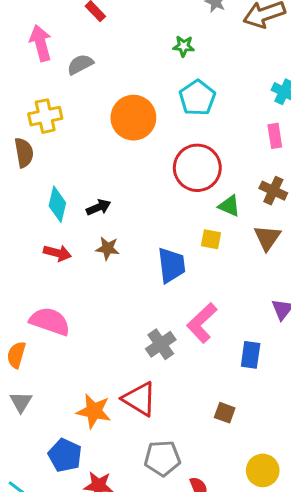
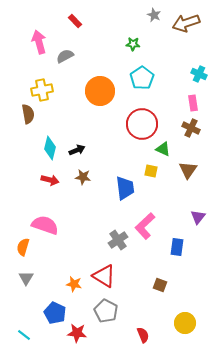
brown cross: (273, 191) -> (191, 128), moved
orange star: (94, 411) -> (74, 284), size x0.7
gray pentagon: (162, 458) -> (106, 311), moved, turned 30

